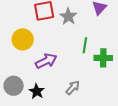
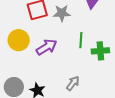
gray star: (68, 16) -> (62, 13), turned -30
purple arrow: (46, 61) -> (47, 47), moved

